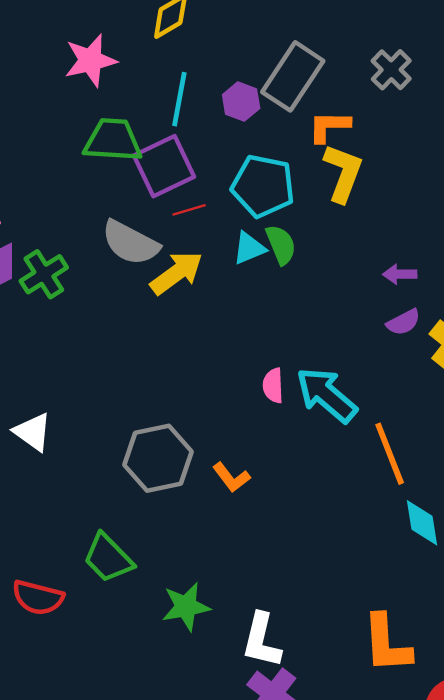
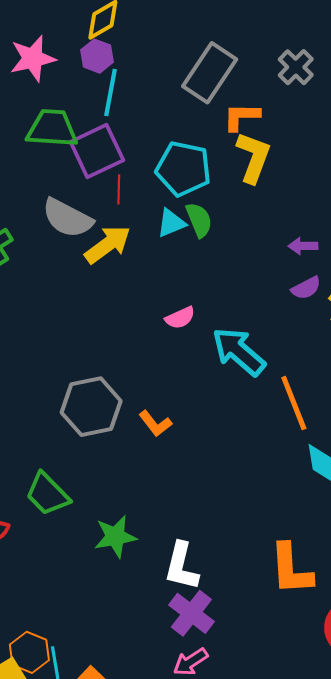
purple hexagon: (241, 101) -> (97, 56), moved
red line: (189, 210) -> (119, 189), turned -72
pink semicircle: (273, 386) -> (180, 318), moved, turned -112

